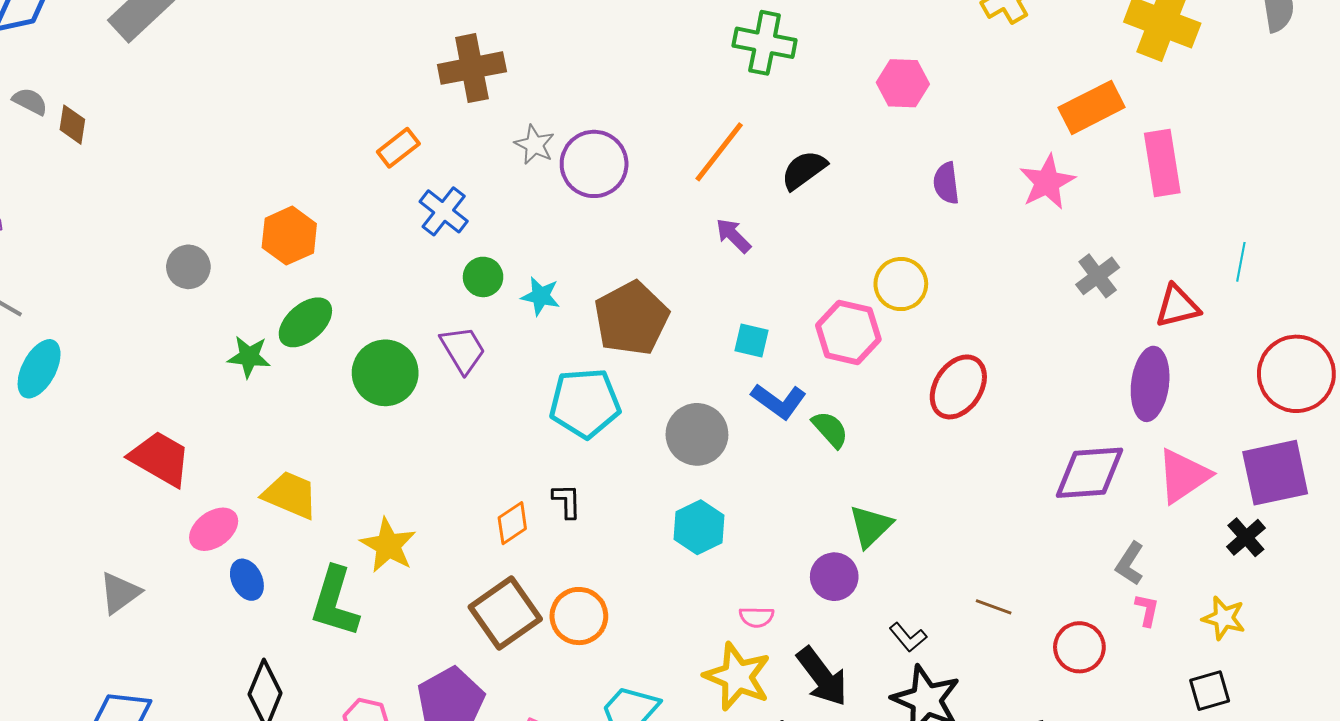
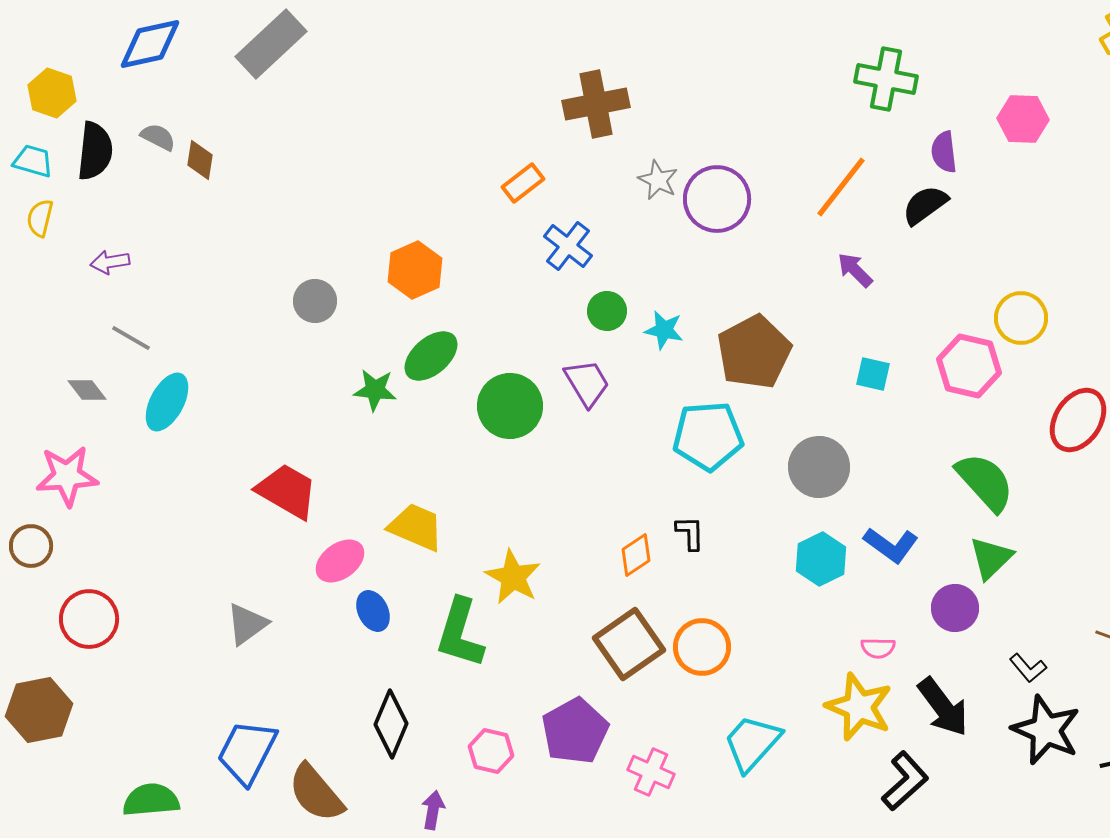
purple semicircle: (946, 183) -> (944, 152), moved
blue L-shape: (779, 401) -> (891, 545), moved
green semicircle: (830, 429) -> (985, 482), moved, size x1.6

